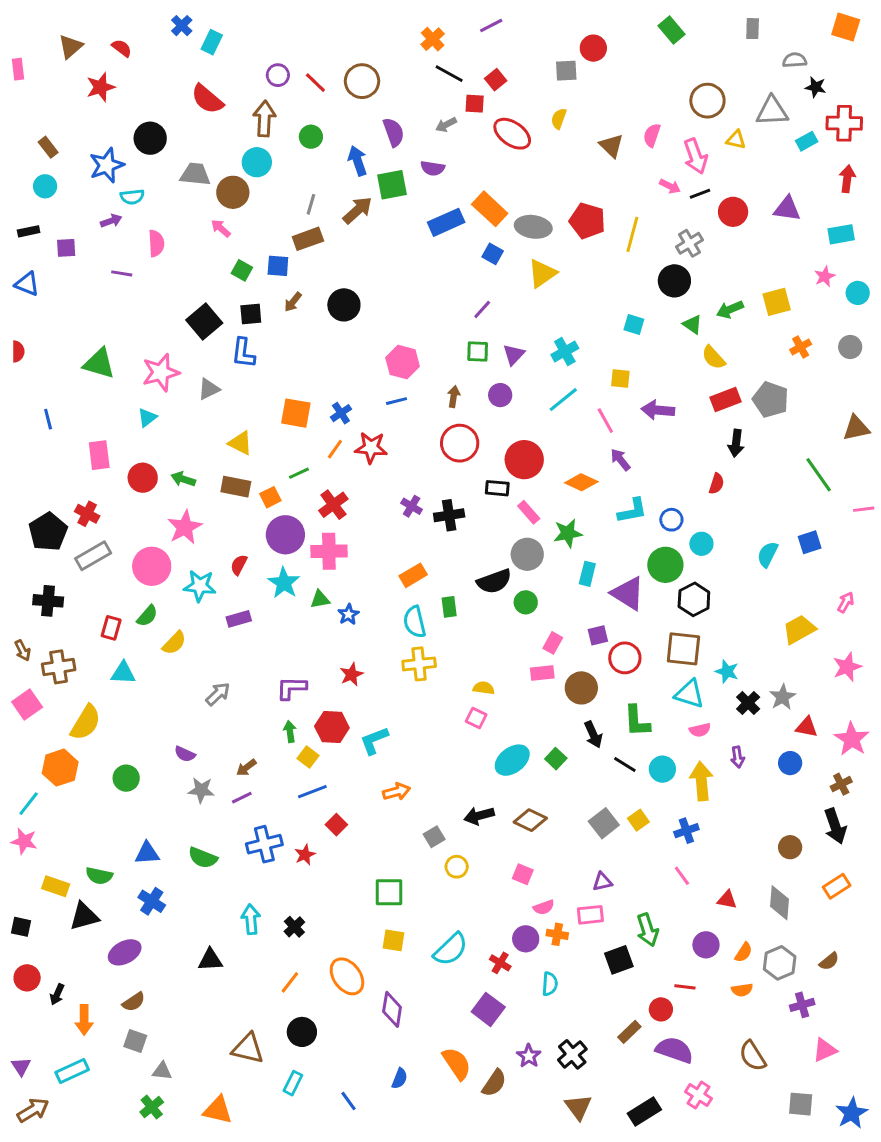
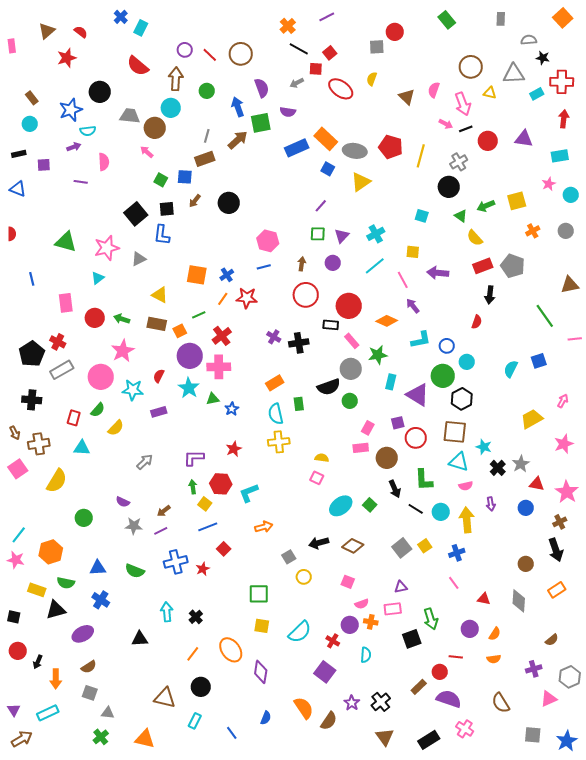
orange square: (846, 27) -> (563, 18), turned 30
orange hexagon: (60, 768) -> (51, 552), moved
gray hexagon: (780, 963) -> (570, 677), moved

